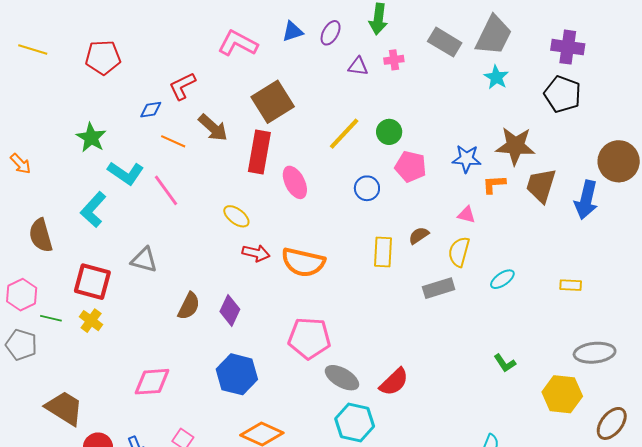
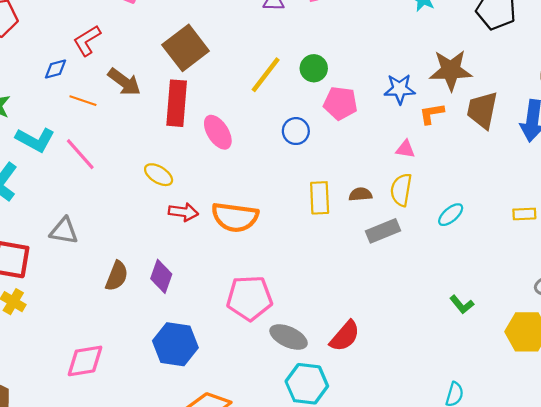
brown semicircle: (419, 235) -> (360, 194), moved, turned 35

